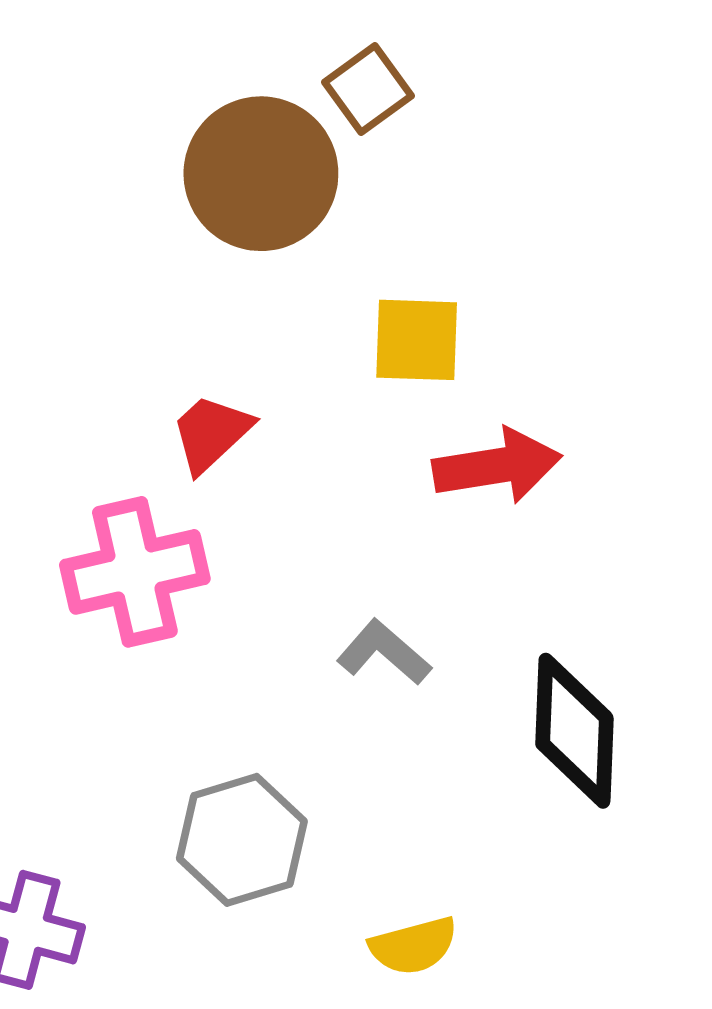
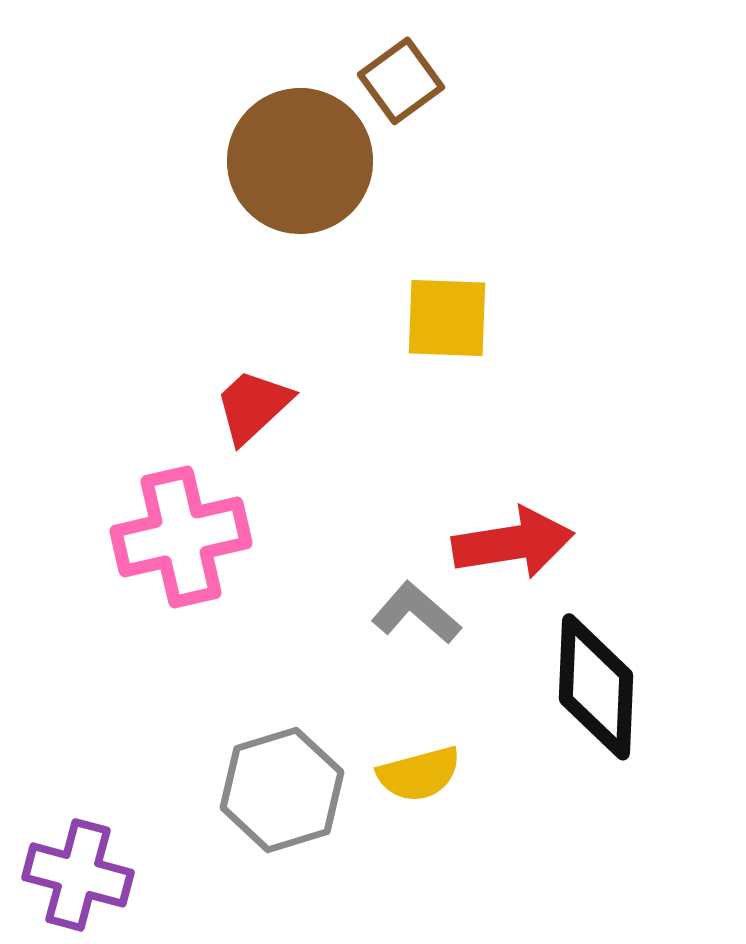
red arrow: (497, 466) -> (513, 543), moved
yellow semicircle: (413, 946) -> (419, 774), moved

